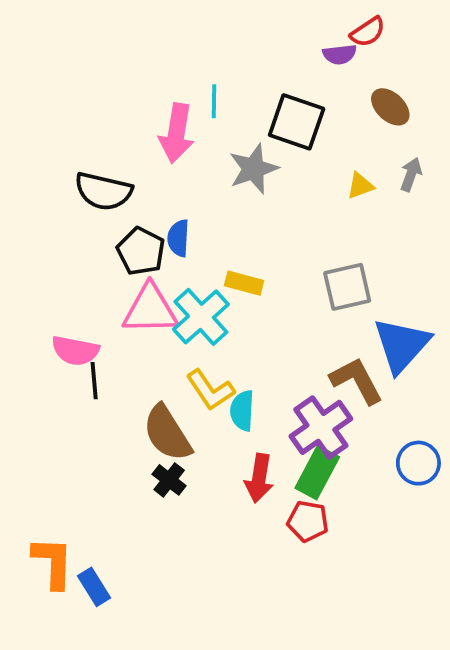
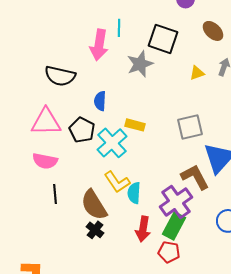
black pentagon: (141, 251) -> (82, 130), moved
pink triangle: (150, 309) -> (46, 122), moved
black line: (94, 381) -> (55, 194), moved

